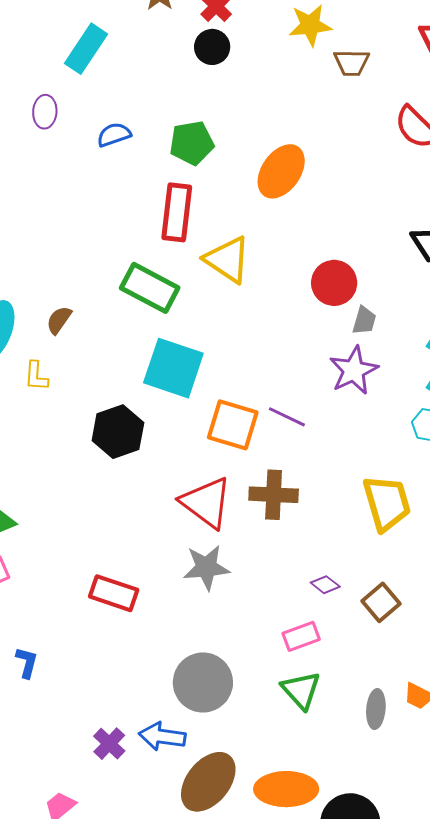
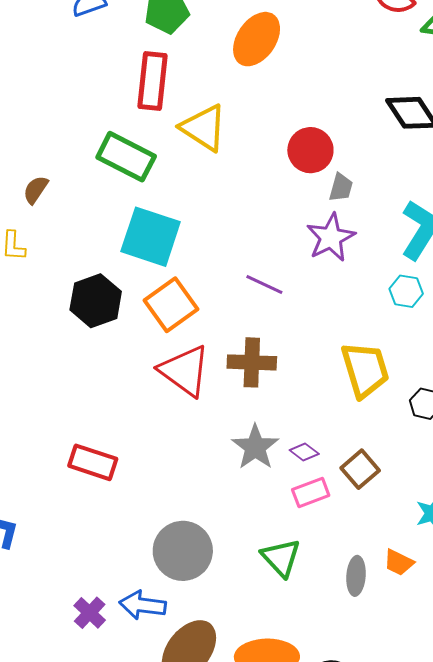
orange square: (233, 425) -> (171, 305), moved, turned 38
gray star: (206, 567) -> (255, 447), moved, turned -30
pink rectangle: (301, 636) -> (311, 493), moved

